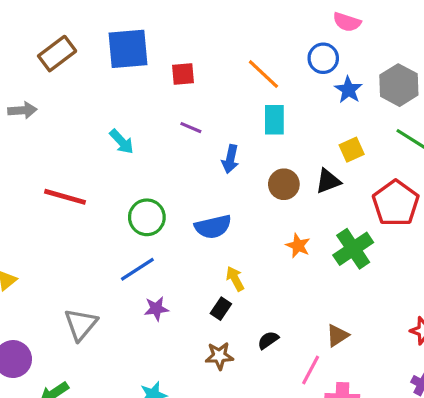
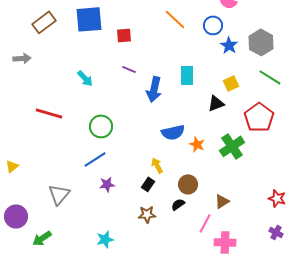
orange line: (263, 74) -> (175, 19), moved
cyan rectangle: (274, 120) -> (187, 75), moved
blue arrow: (230, 159) -> (154, 89), size x1.4
brown circle: (284, 184) -> (188, 184), moved
blue semicircle: (213, 227) -> (173, 132), moved

